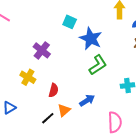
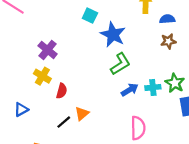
purple cross: (42, 50) -> (48, 50), moved
red semicircle: (54, 90) -> (62, 91), moved
blue arrow: (87, 100) -> (130, 90), moved

